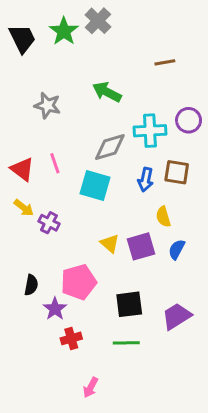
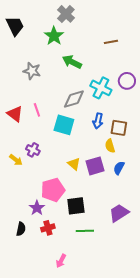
green star: (64, 31) -> (54, 36), moved
cyan cross: (150, 131) -> (101, 88), turned 30
brown square: (177, 172) -> (119, 128), moved
yellow arrow: (24, 208) -> (16, 160), moved
black semicircle: (31, 285) -> (21, 229), moved
black square: (129, 304) -> (76, 206), moved

